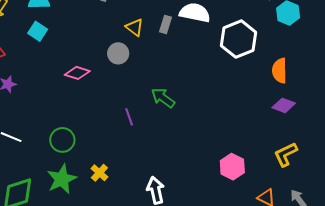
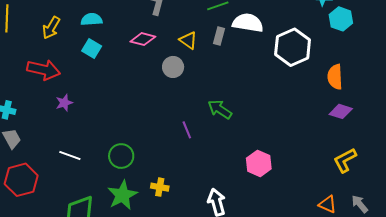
pink diamond: (77, 73) -> (143, 39), moved
pink hexagon: (232, 167) -> (259, 163), moved
yellow cross: (99, 173) -> (160, 187), turned -30

